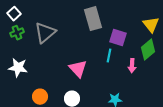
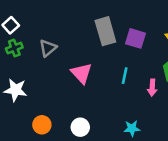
gray triangle: (45, 33) -> (48, 48), size x0.7
purple square: (118, 38) -> (135, 38), moved
pink triangle: (78, 69) -> (81, 73), moved

